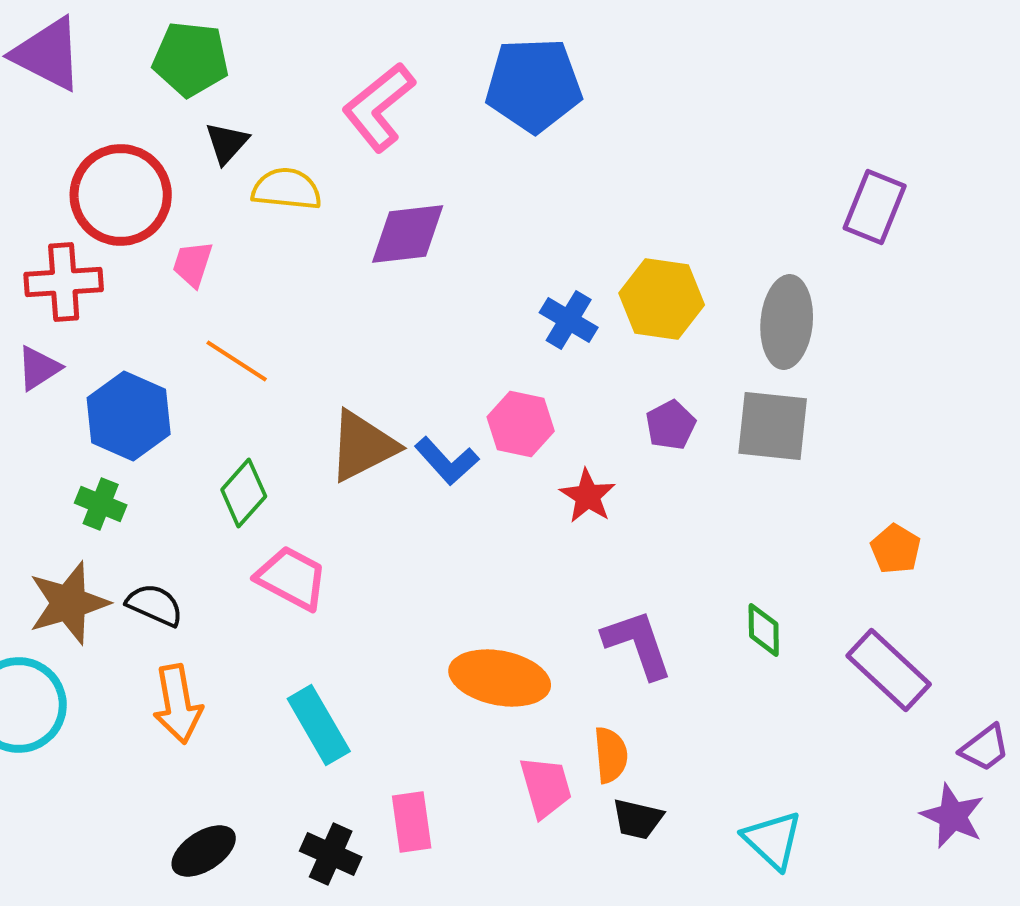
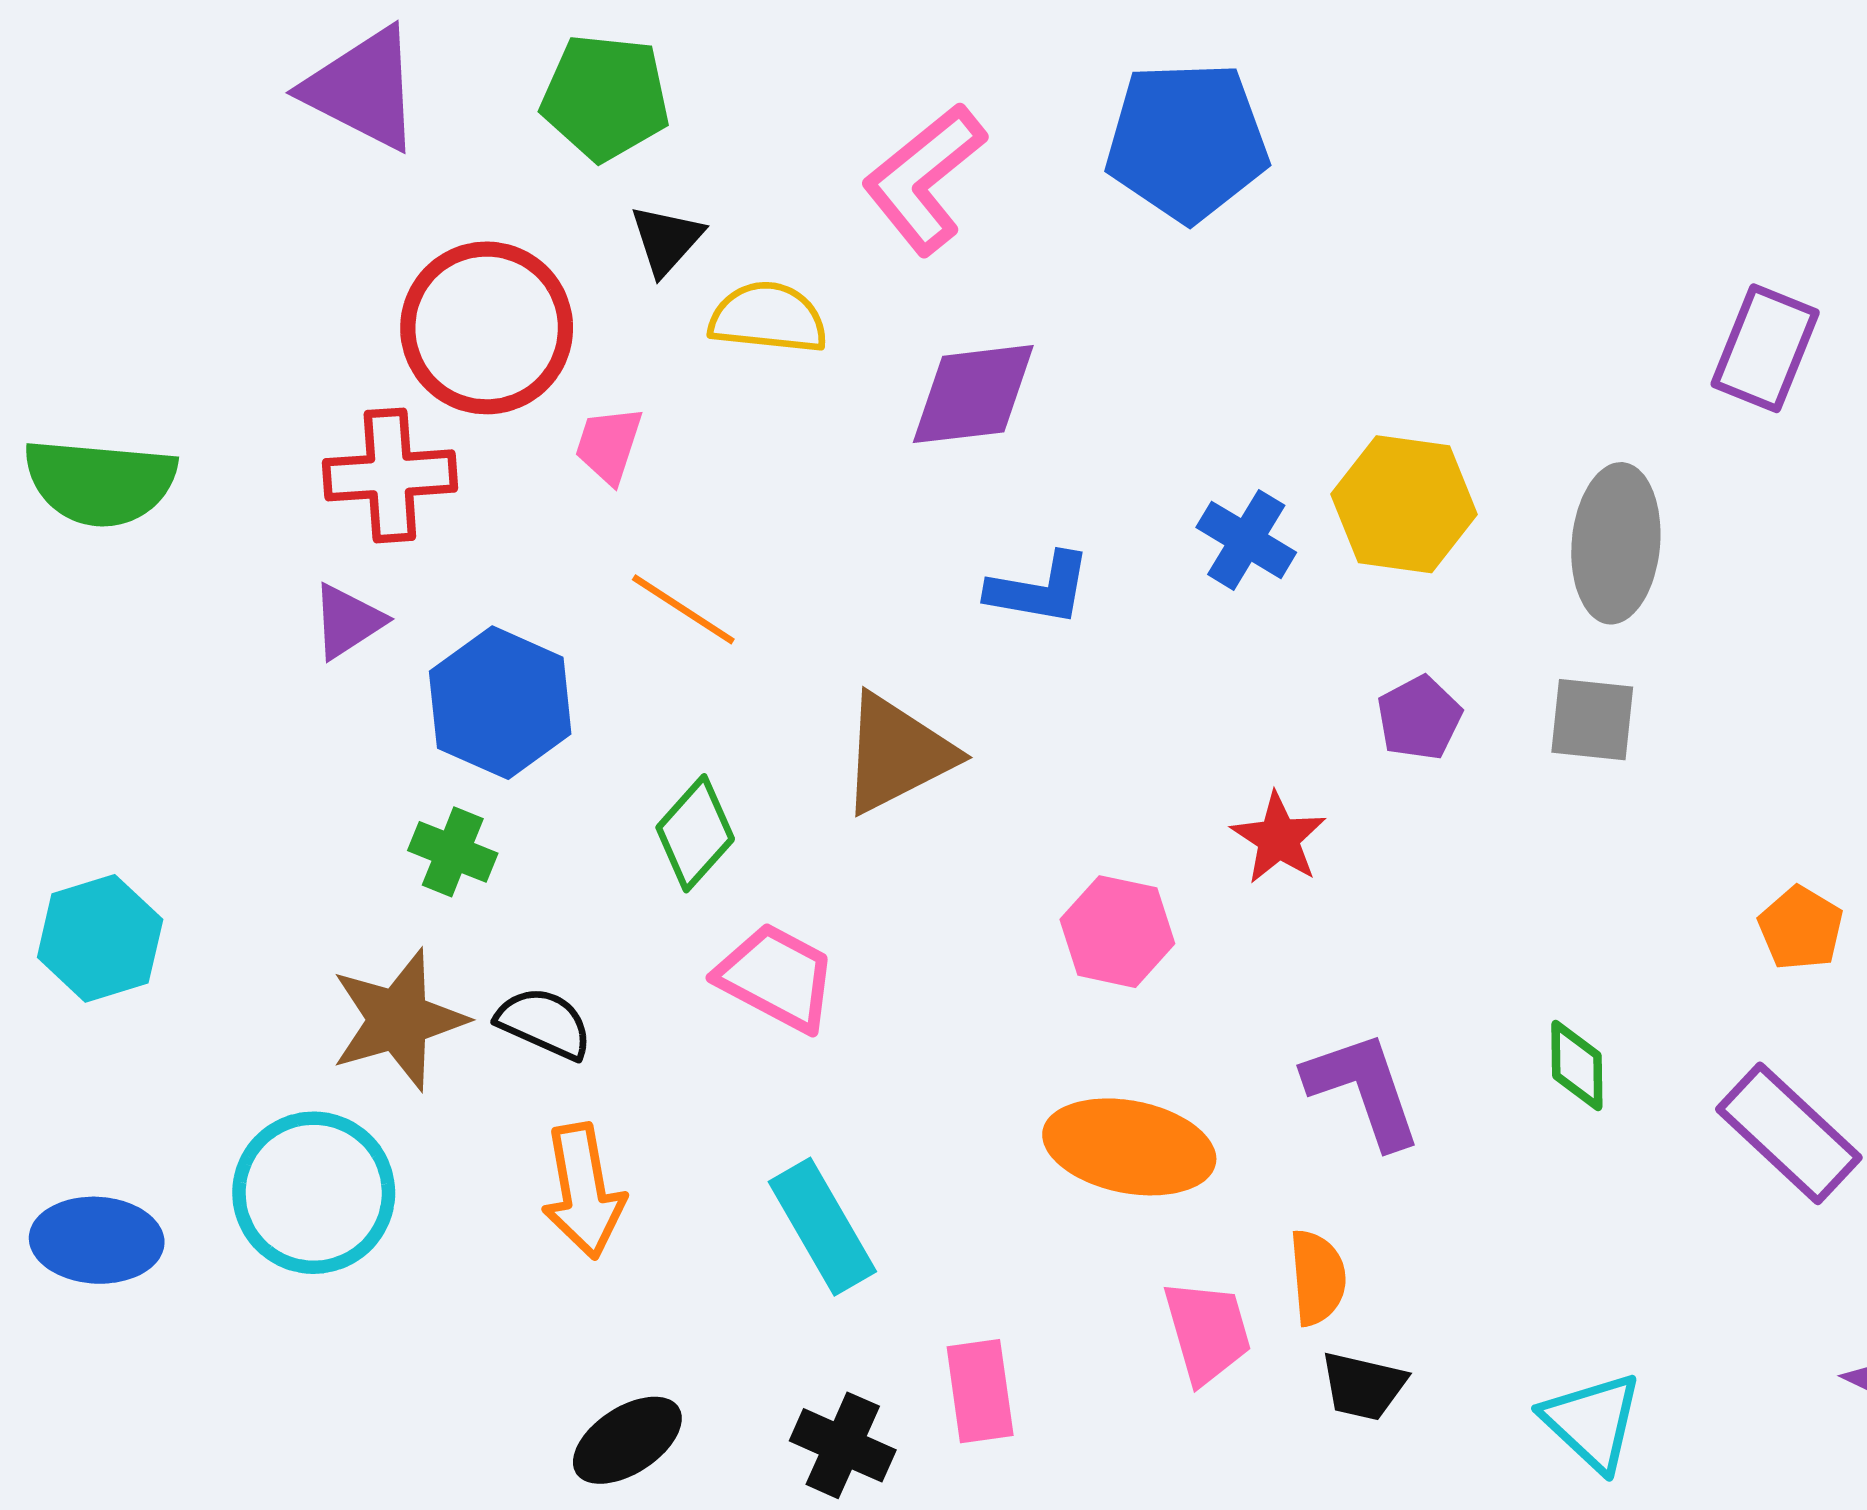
pink hexagon: (521, 424) -> (1117, 932), moved
gray square: (773, 426) -> (1592, 720), size x0.7
blue L-shape: (447, 461) -> (1039, 589), moved, turned -38

